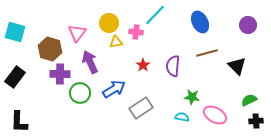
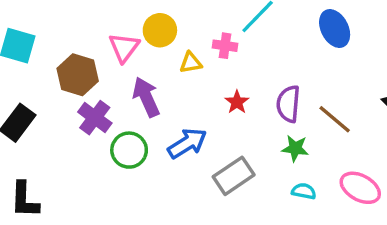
yellow circle: (109, 23) -> (160, 30), moved
brown line: (207, 53) -> (335, 119), moved, turned 55
purple cross: (60, 74) -> (95, 118), turned 36
green star: (192, 97) -> (295, 148), moved

